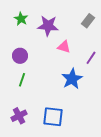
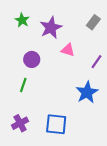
purple star: (48, 26) -> (51, 28), turned -30
purple circle: (20, 56) -> (32, 59), moved
blue star: (72, 79) -> (87, 92), moved

